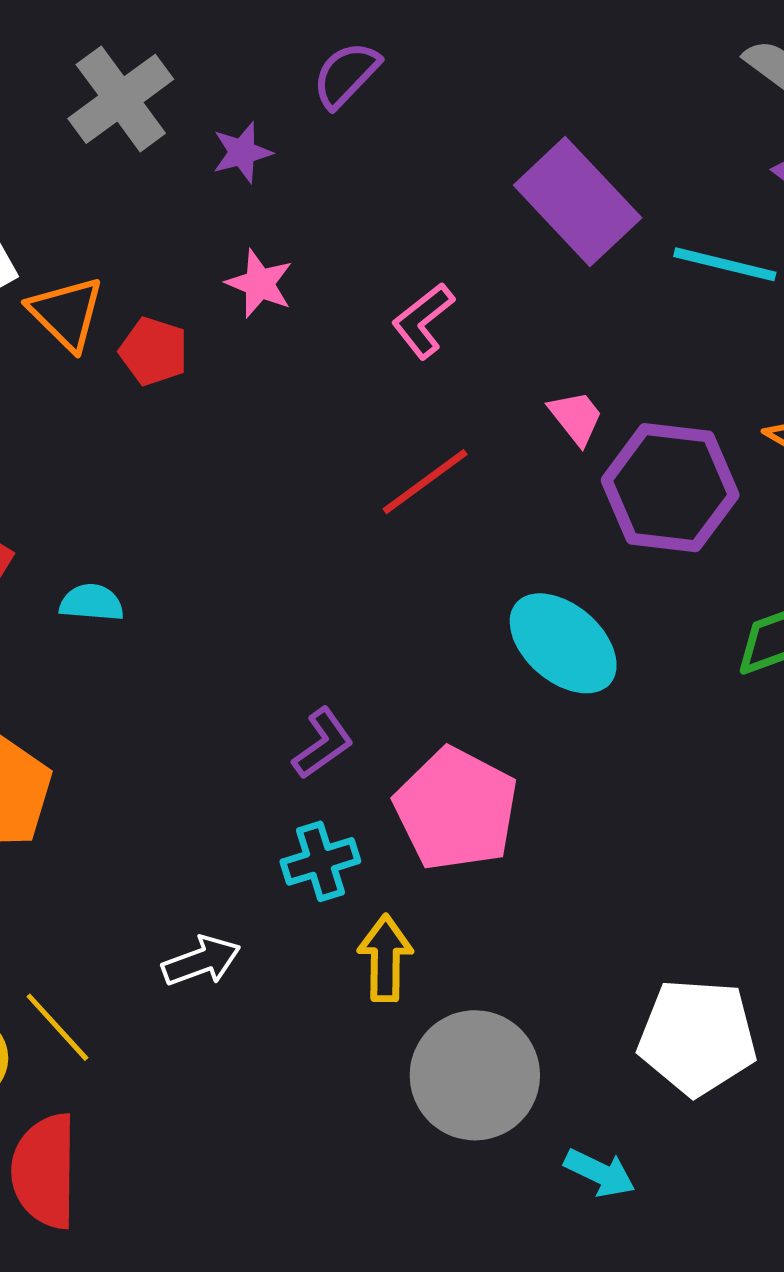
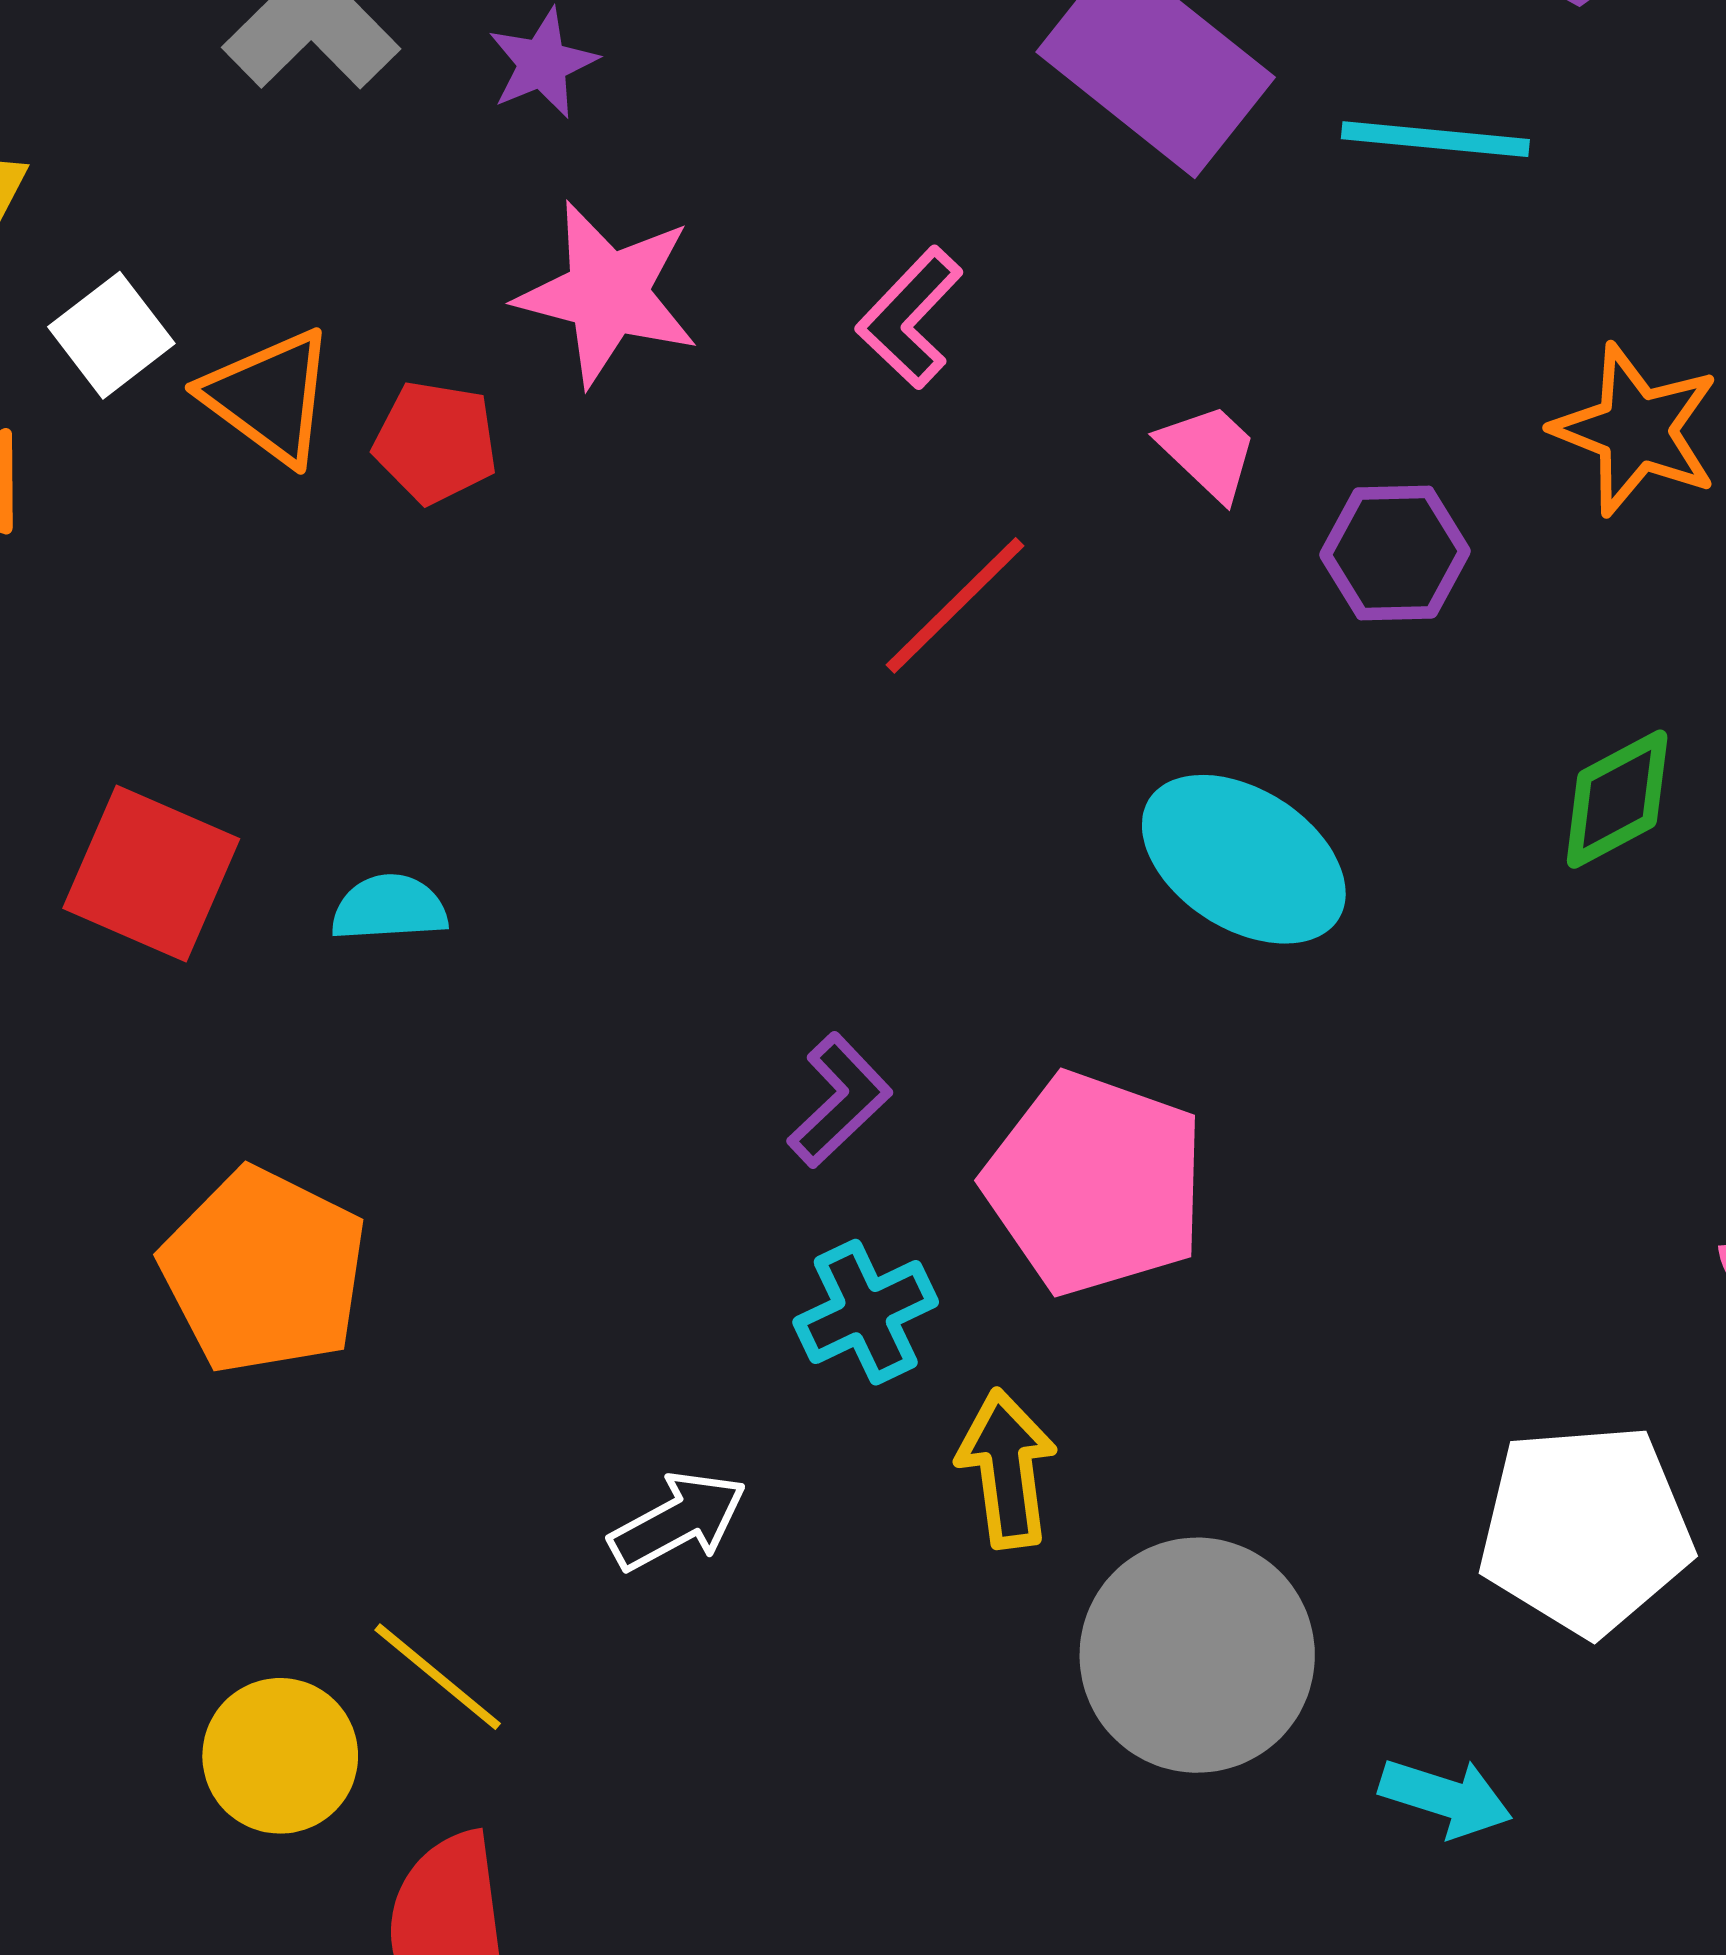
pink star: (260, 284) -> (608, 294), size x1.5
purple hexagon: (670, 488) -> (1395, 553), size x0.6

